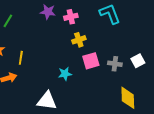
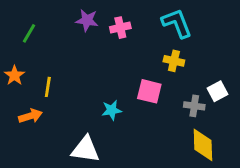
yellow cross: (79, 40) -> (174, 61), moved, turned 32
pink square: (91, 61) -> (149, 91), turned 30
gray cross: (115, 64) -> (194, 106), moved

